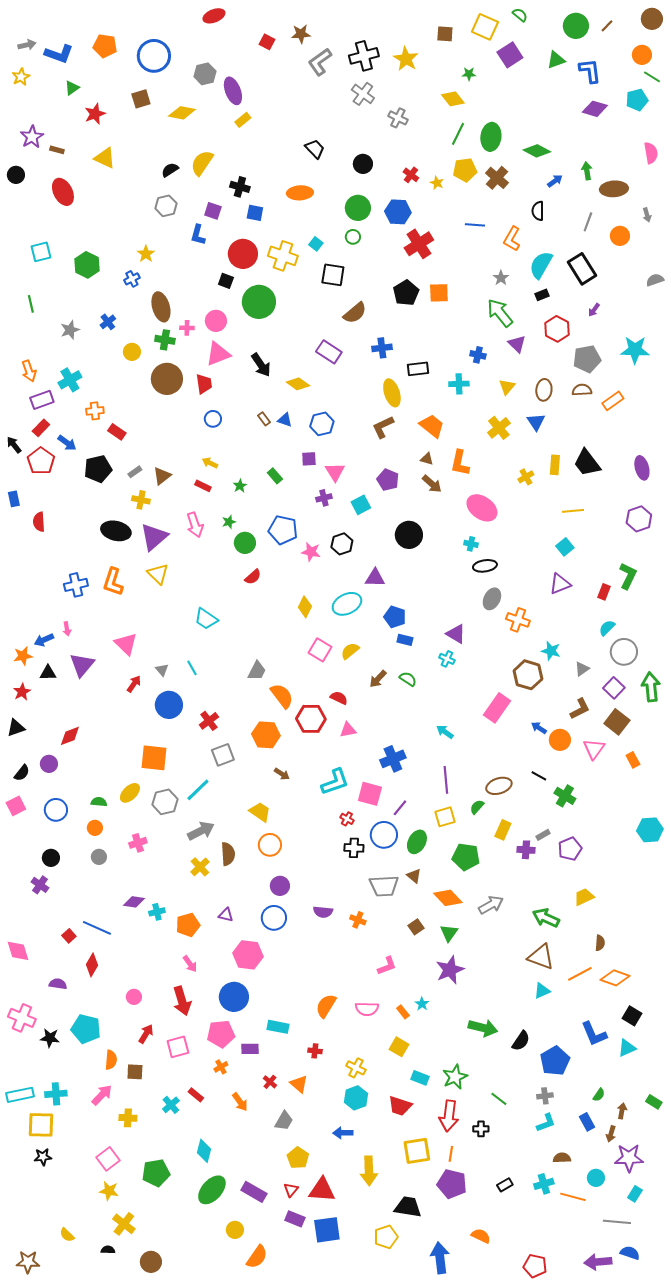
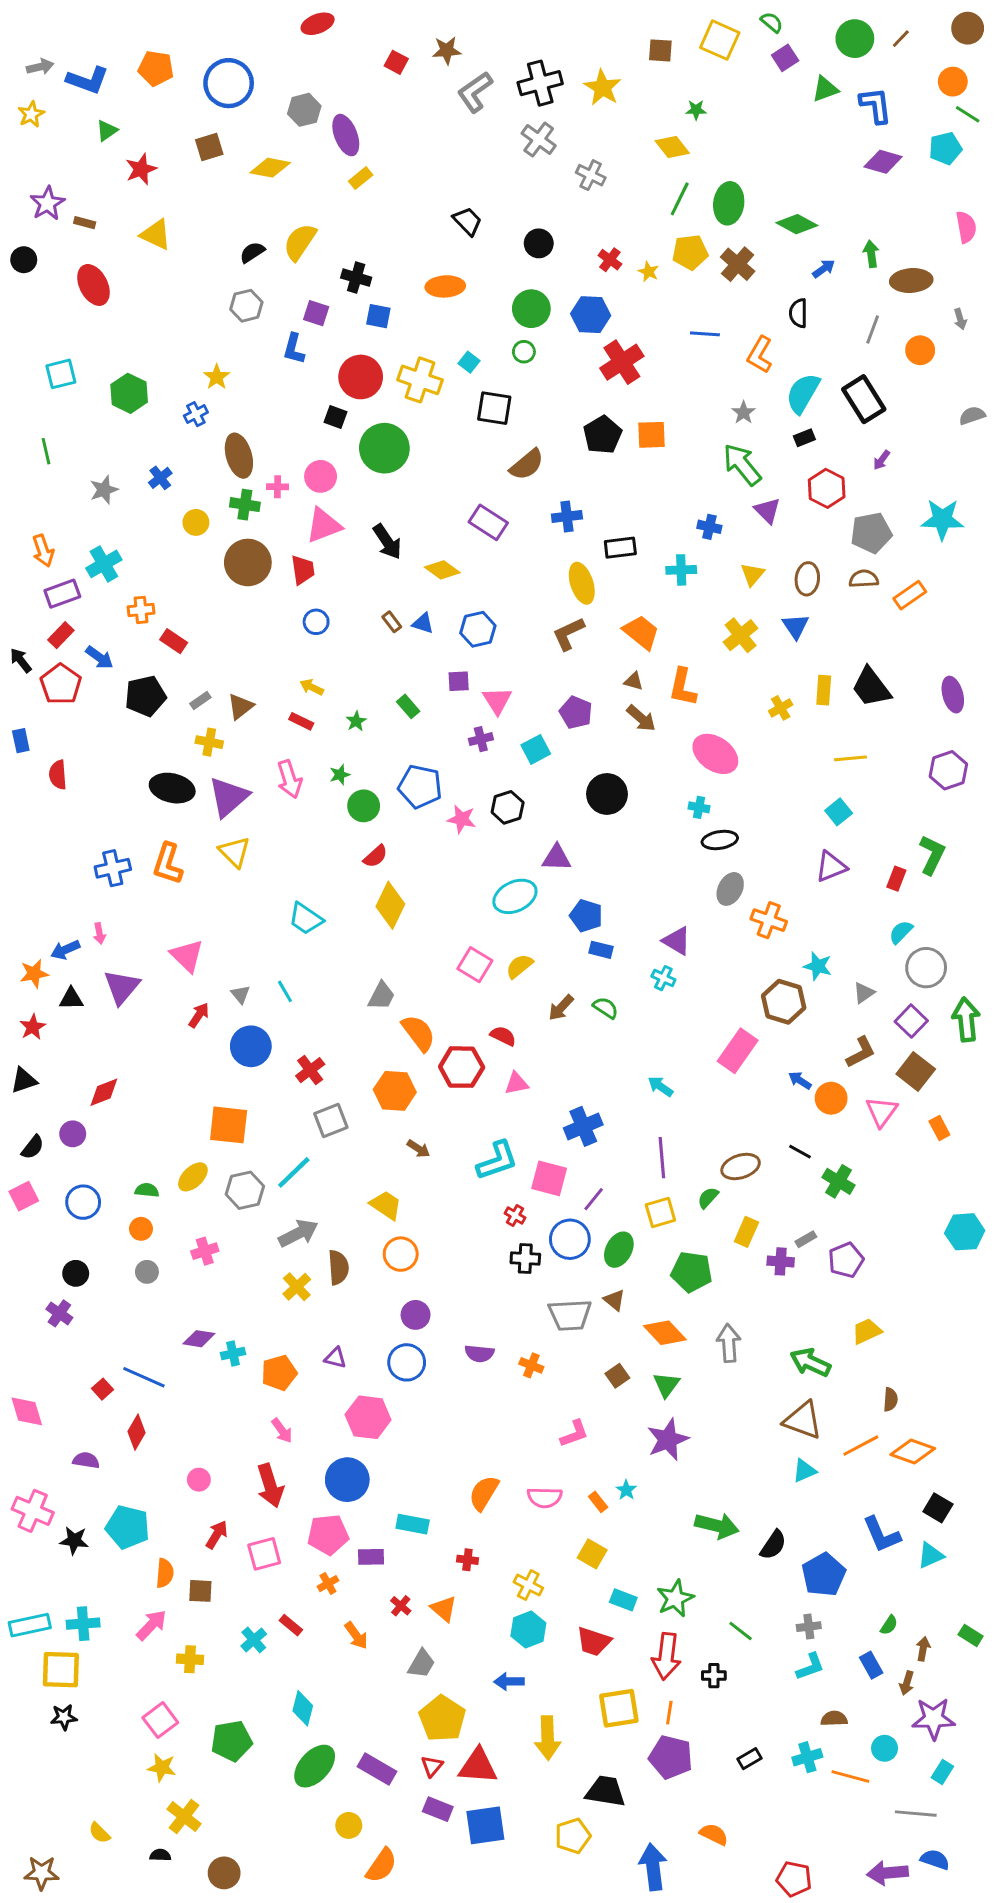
purple square: (510, 55) -> (785, 58), moved, size x0.7
yellow diamond: (305, 607) -> (390, 905), moved, size x1.4
gray arrow: (491, 905) -> (729, 1343), turned -65
yellow pentagon: (298, 1158) -> (442, 1719), size x1.4

